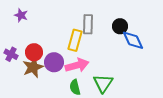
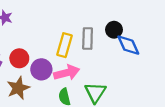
gray rectangle: (88, 24) -> (88, 39), moved
brown star: (33, 67) -> (18, 88), moved

